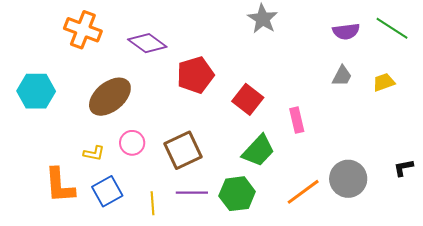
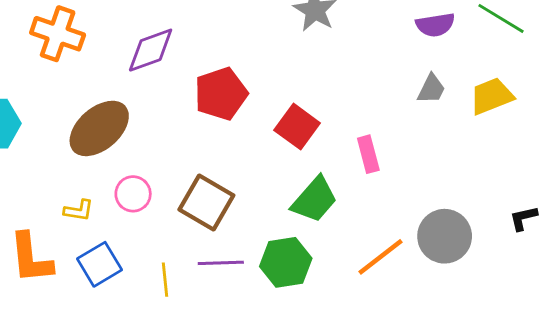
purple diamond: (147, 43) -> (151, 50), turned -54
yellow trapezoid: (384, 82) -> (492, 96), size x1.4
brown square: (183, 150) -> (206, 202), turned -33

